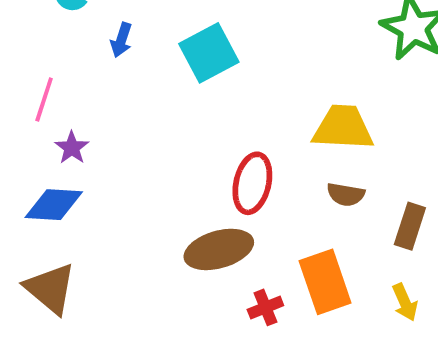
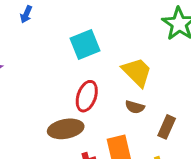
cyan square: (209, 53) -> (85, 45), moved
yellow trapezoid: (343, 128) -> (137, 72), turned 36

